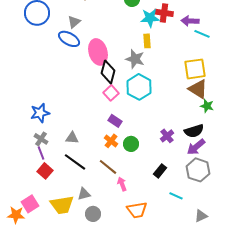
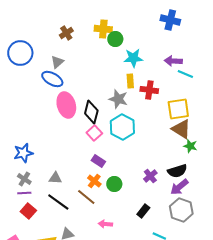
red cross: (164, 13) -> (149, 90), moved
pink ellipse: (98, 52) -> (66, 105), moved
purple line: (41, 153) -> (24, 193), turned -72
brown line: (108, 167) -> (86, 197), moved
pink arrow: (122, 184) -> (105, 224), turned -64

